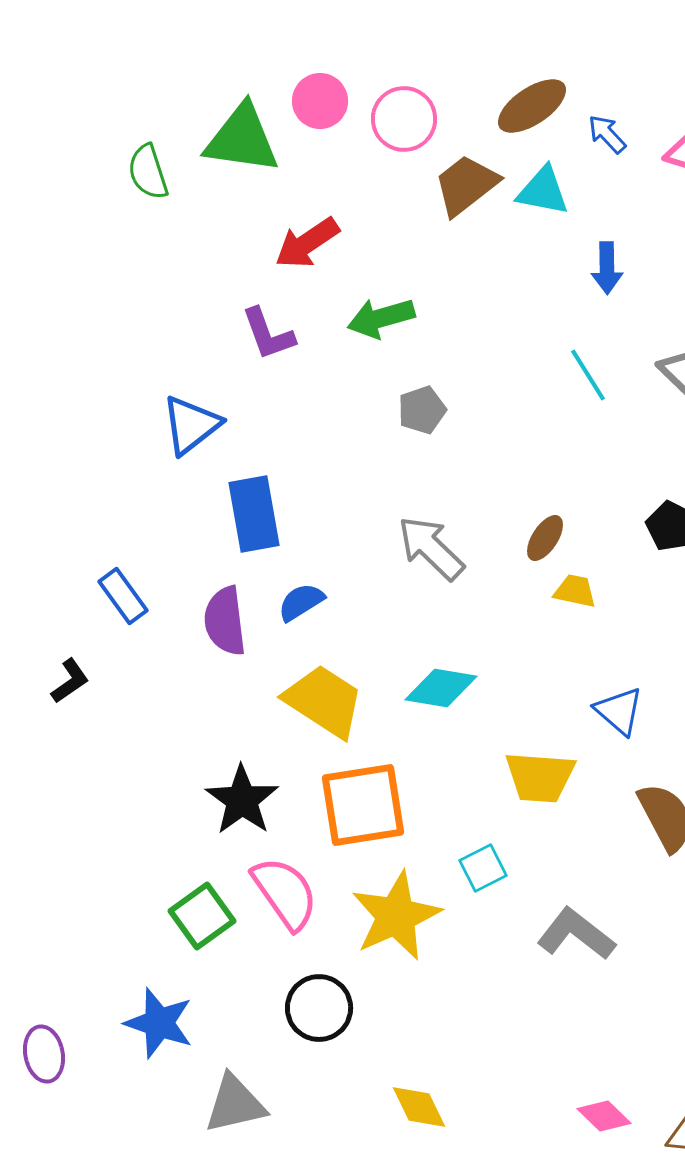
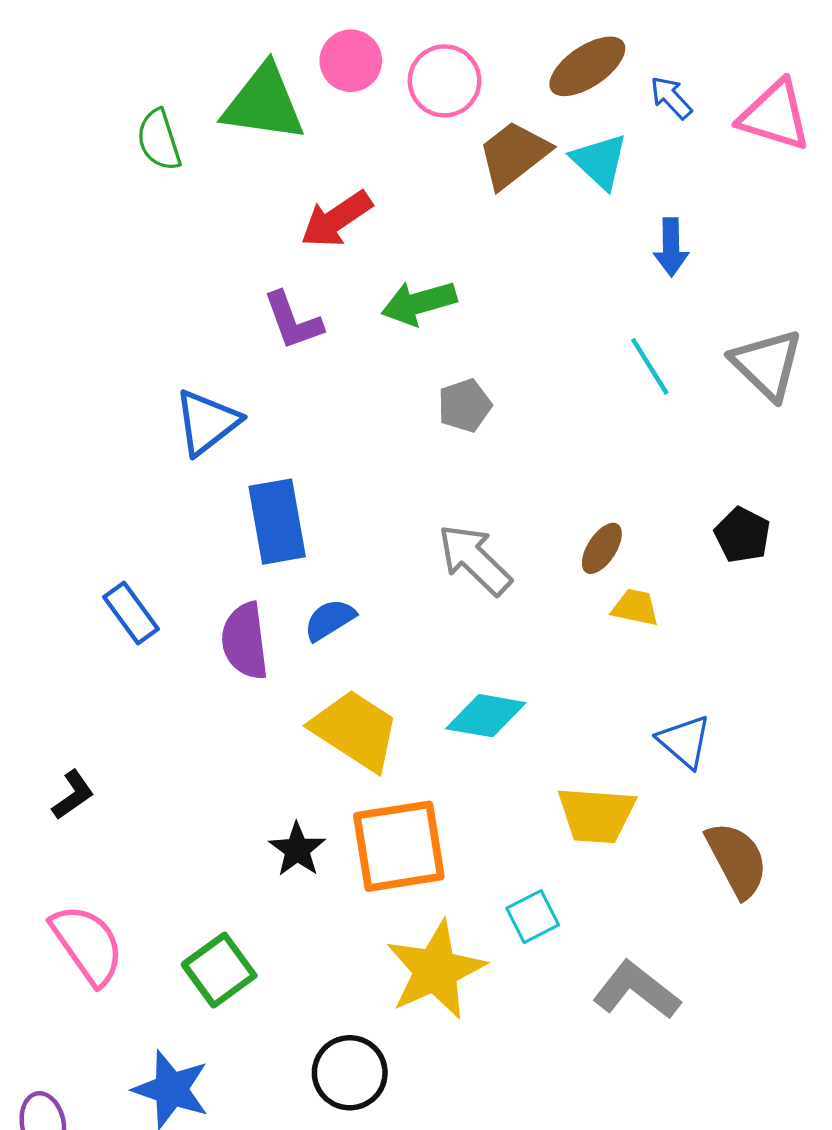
cyan triangle: (543, 191) -> (600, 161), turned 32
black L-shape: (70, 681) -> (73, 795), moved
black star: (242, 800) -> (297, 850), moved, size x0.7
pink semicircle: (285, 893) -> (88, 944), moved

